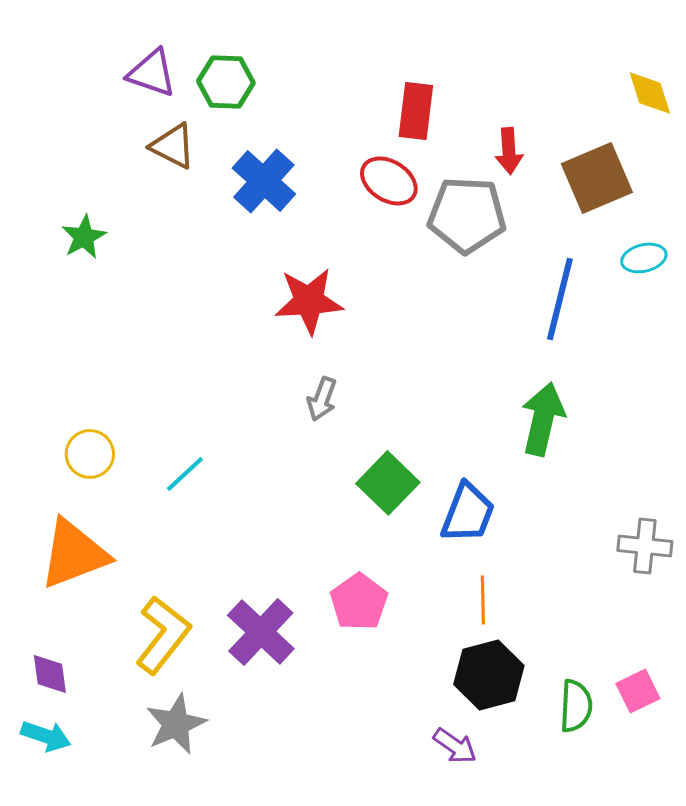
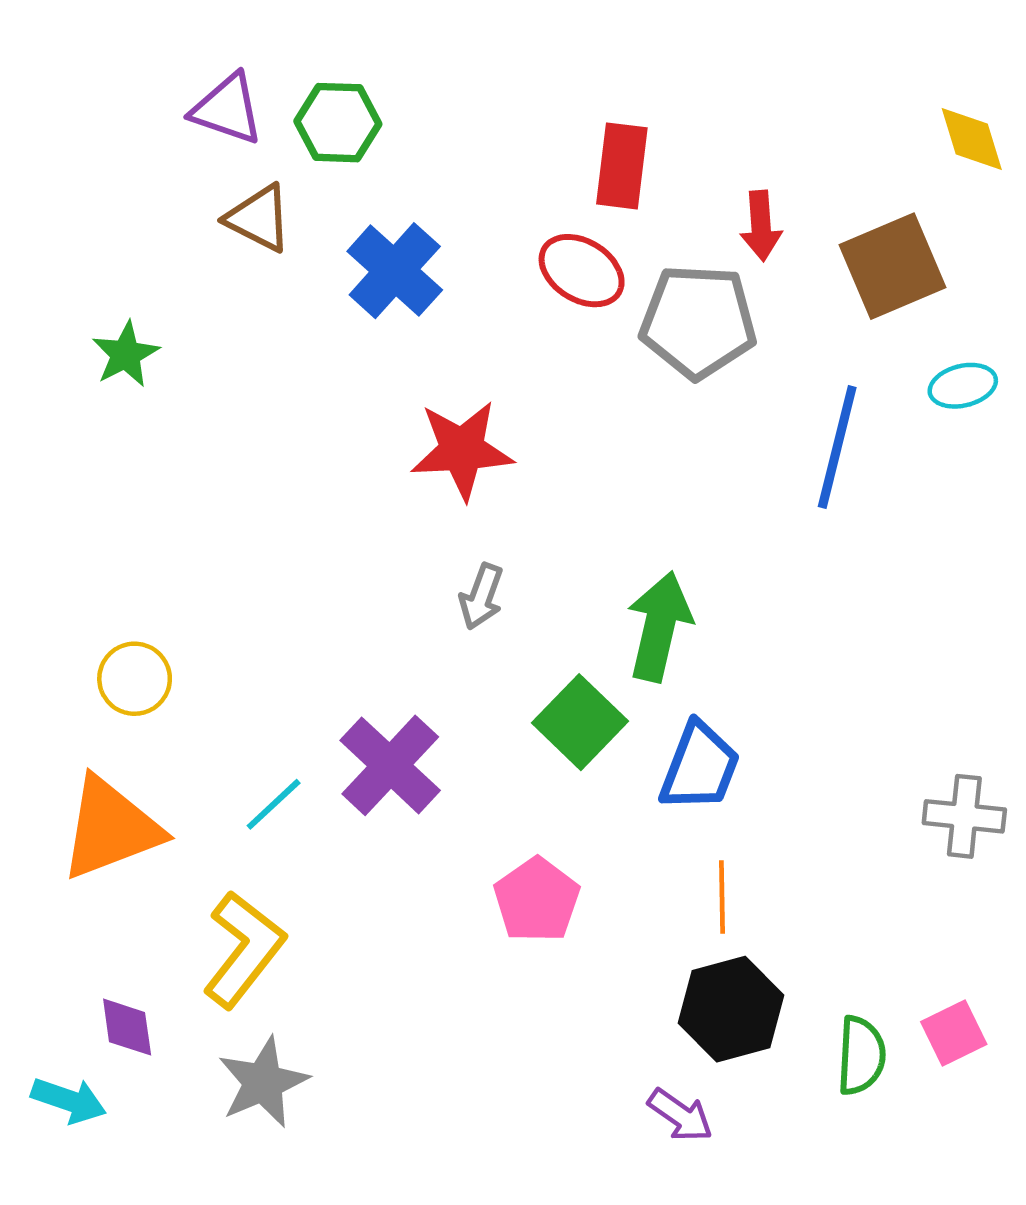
green arrow: (543, 419) -> (659, 626), moved
cyan line: (185, 474) -> (274, 804), moved
purple cross: (261, 632) -> (390, 765), moved
purple diamond: (50, 674) -> (127, 1027), moved

